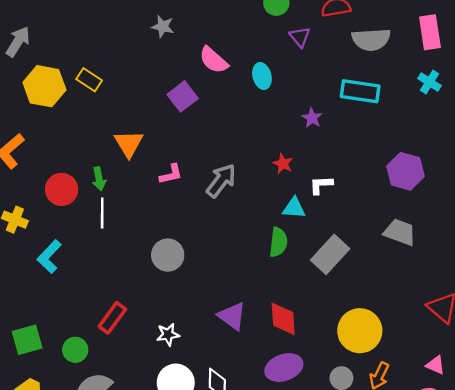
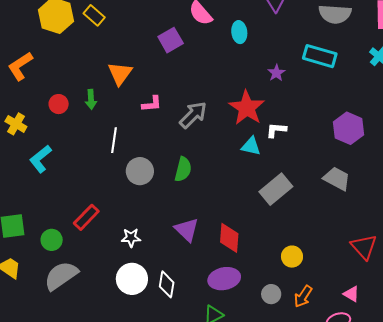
red star: (283, 164) -> (247, 108), size x2.0
red circle: (62, 189) -> (59, 104), size x0.7
white line: (102, 213) -> (114, 140), moved
green semicircle: (278, 242) -> (183, 169), moved
yellow circle: (360, 331) -> (292, 257), size x0.6

